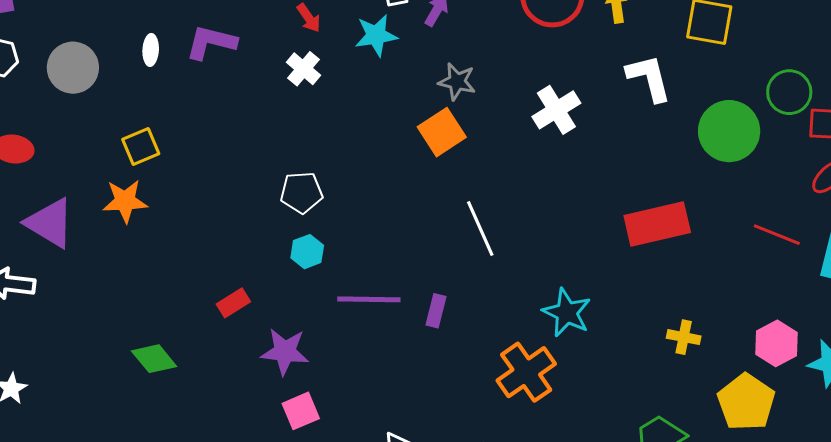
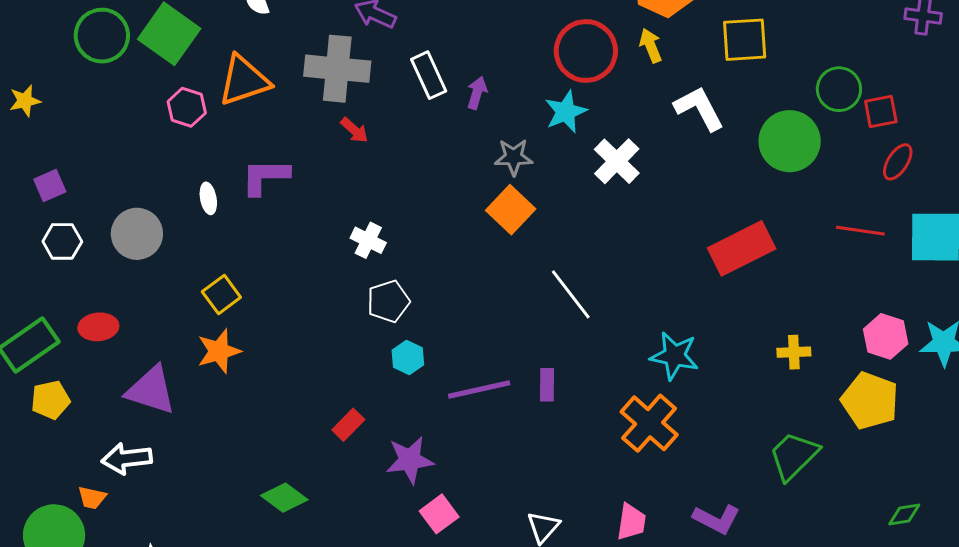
cyan star: (376, 35) -> (566, 112), moved
white cross: (303, 69) -> (368, 240), moved

